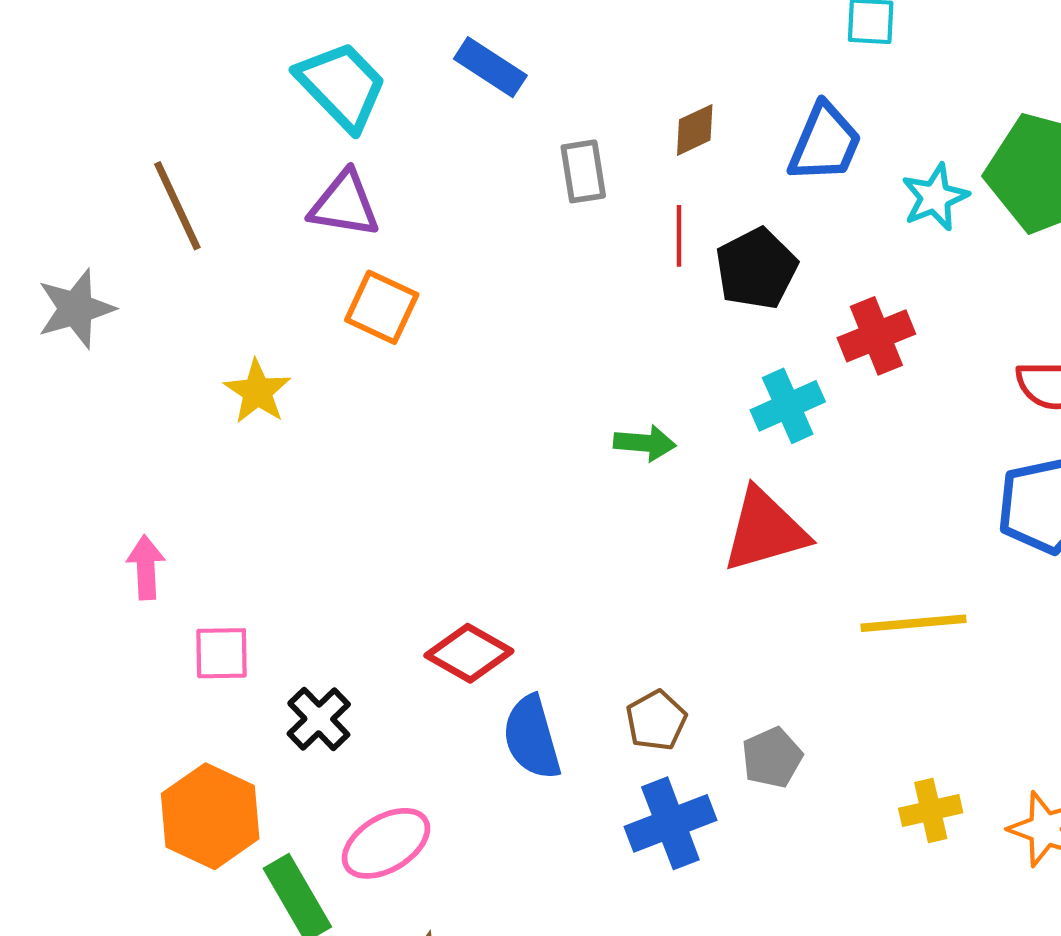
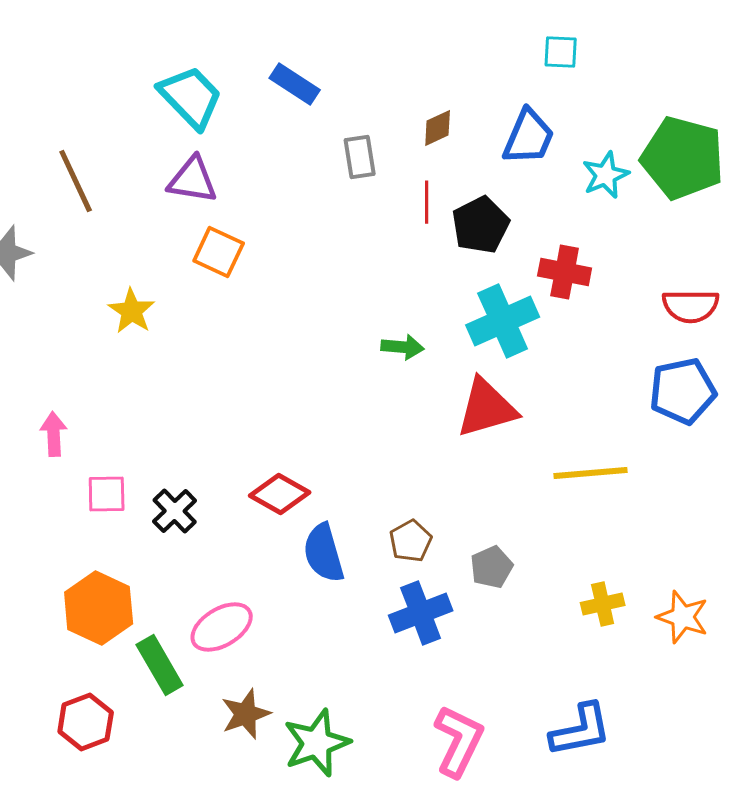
red cross: (876, 336) -> (565, 272), turned 33
cyan cross: (788, 406) -> (503, 321), size x1.4
black cross: (319, 719) -> (175, 511), moved

